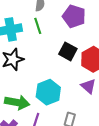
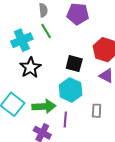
black square: (68, 51) -> (74, 64), moved

